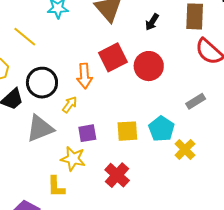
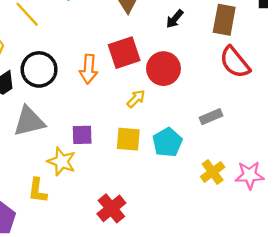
yellow arrow: (70, 105) -> (136, 99), moved
yellow cross: (185, 149) -> (213, 172), moved
red cross: (117, 175) -> (111, 208), moved

